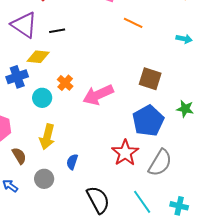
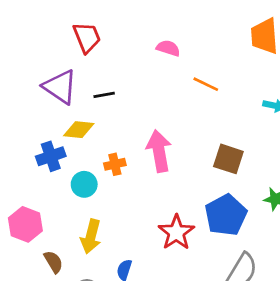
orange cross: (65, 83) -> (115, 164), turned 35
pink arrow: (98, 95) -> (159, 151), moved, turned 104
red star: (125, 153) -> (176, 232), moved

